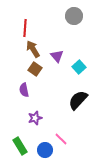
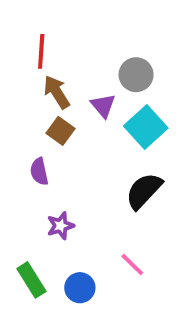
gray circle: (74, 16) -> (136, 75), moved
cyan square: (79, 67) -> (146, 127), size x1.5
pink line: (61, 139) -> (132, 264), moved

